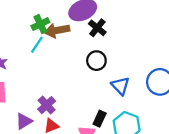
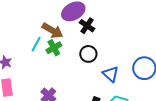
green cross: (40, 24) -> (54, 48), moved
brown arrow: (57, 30) -> (52, 31), turned -135

